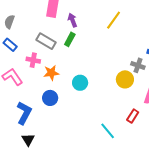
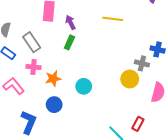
yellow line: (114, 20) -> (113, 19), turned 66
gray rectangle: (46, 41) -> (32, 42), moved, turned 30
red rectangle: (133, 116) -> (138, 124), moved

